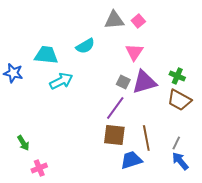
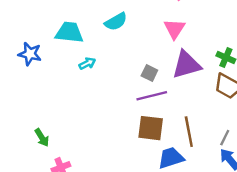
cyan arrow: (61, 81) -> (87, 63), size x0.6
gray square: (123, 82) -> (149, 73), moved
purple line: (115, 108) -> (152, 96), turned 40

